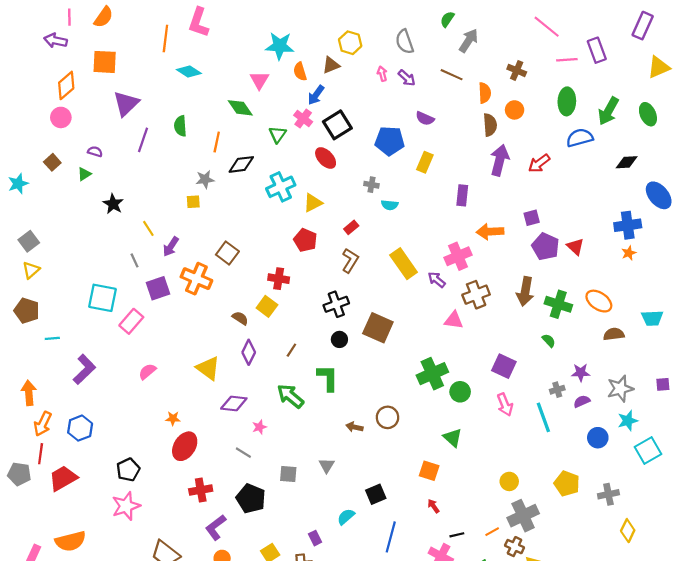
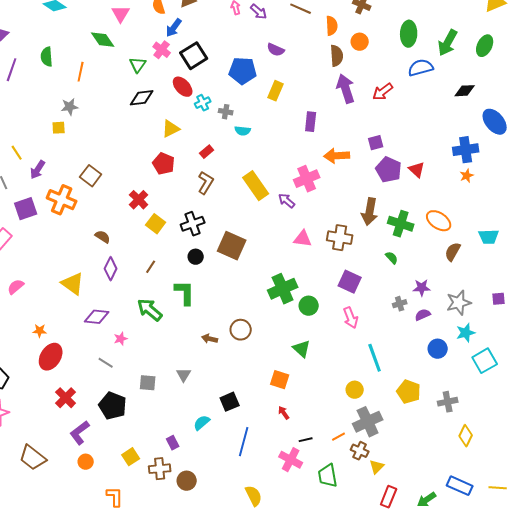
green ellipse: (648, 114) -> (485, 46), turned 50
purple arrow: (500, 160) -> (346, 89), turned -32
black diamond: (241, 164) -> (142, 98), moved
cyan cross: (281, 187) -> (203, 103), moved, size x0.6
red cross: (279, 279) -> (139, 200), turned 36
brown cross: (476, 295) -> (340, 238), moved, turned 30
yellow square: (267, 306) -> (156, 224), moved
brown semicircle: (614, 334) -> (453, 252), turned -54
cyan line: (543, 417) -> (375, 358), moved
red cross: (201, 490) -> (66, 398), turned -35

